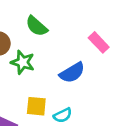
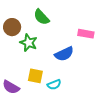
pink rectangle: (99, 42) -> (86, 34), turned -42

